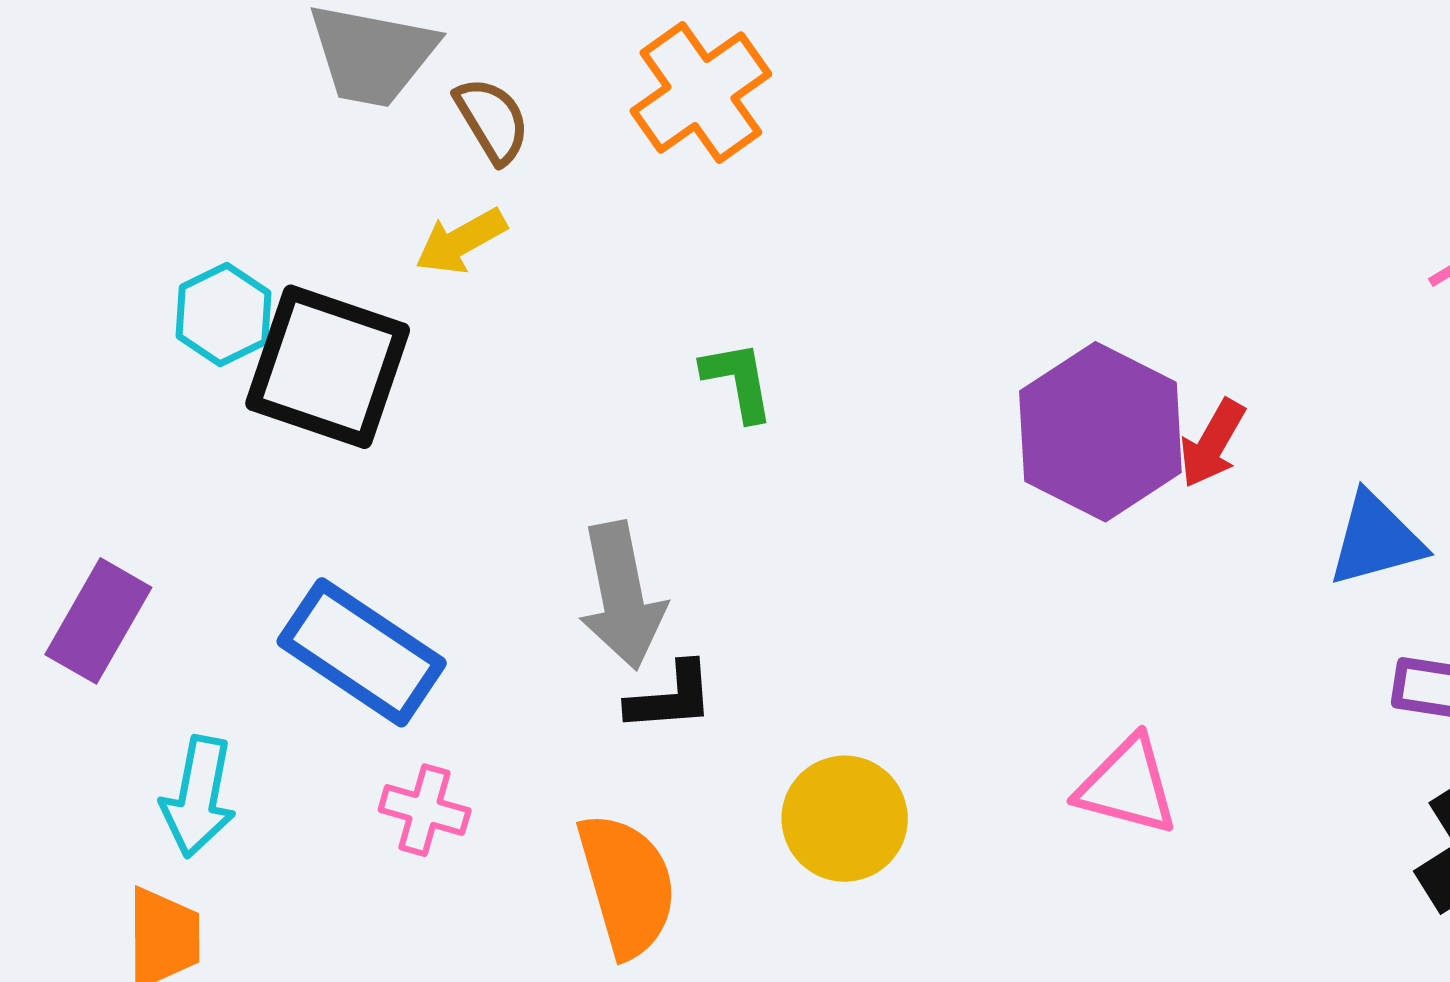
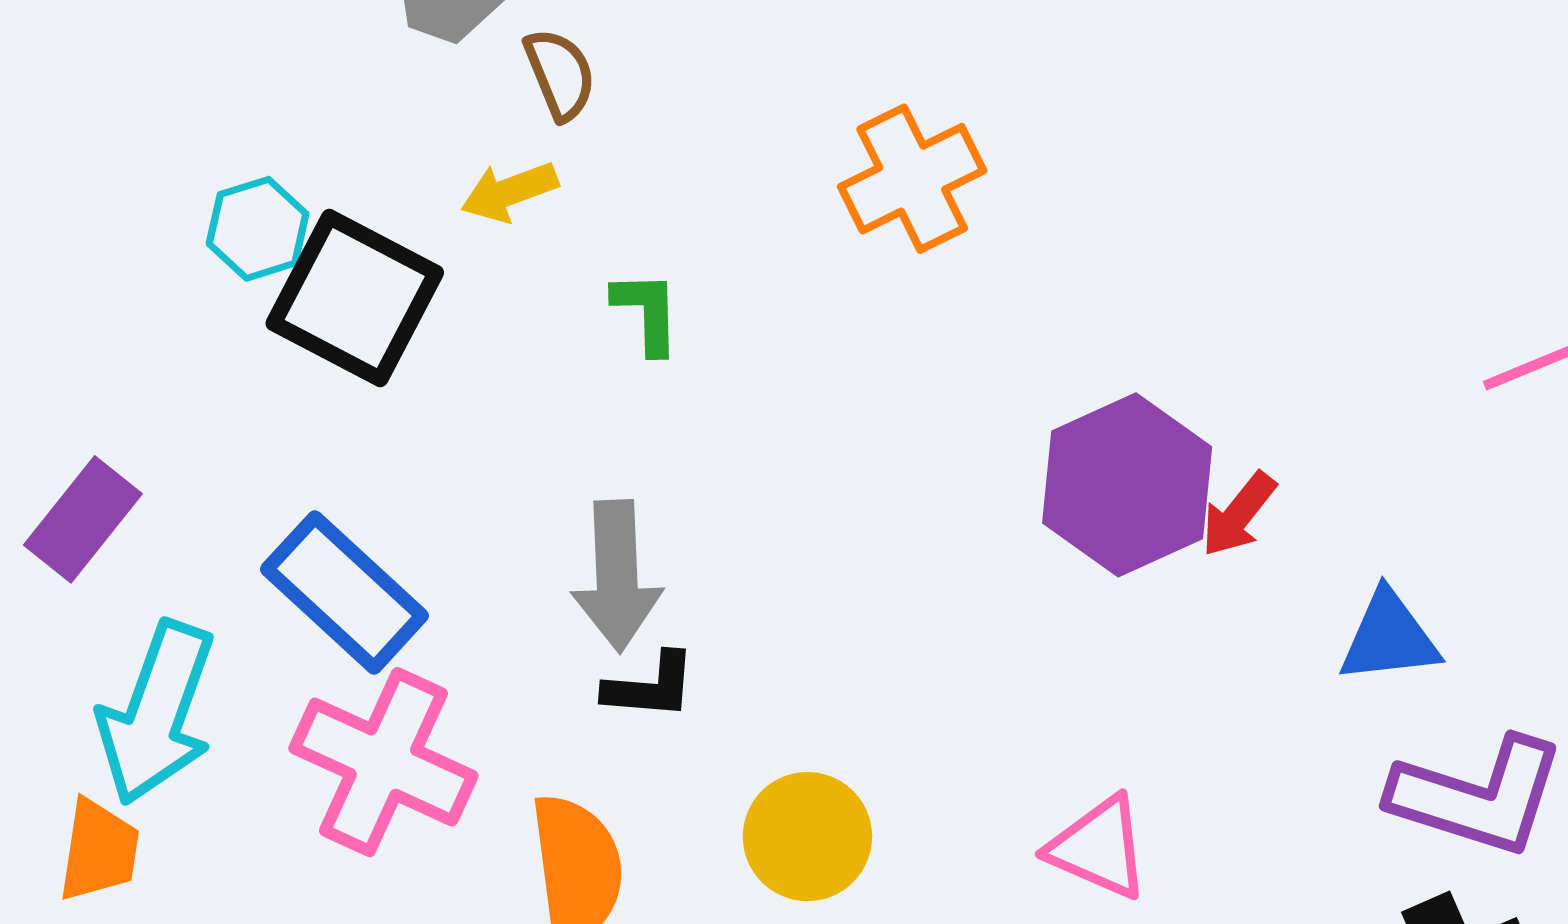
orange cross: (701, 93) -> (912, 179), moved
green L-shape: (738, 381) -> (647, 312), moved
cyan arrow: (198, 797) -> (157, 713), size x1.5
pink cross: (425, 810) -> (383, 762), size x2.0

